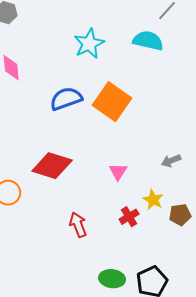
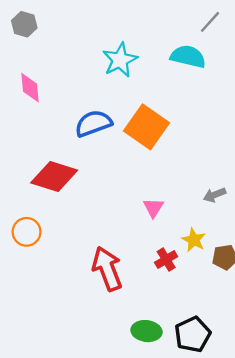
red diamond: (52, 166) -> (54, 176), moved
red arrow: (78, 225) -> (107, 269), size x1.5

